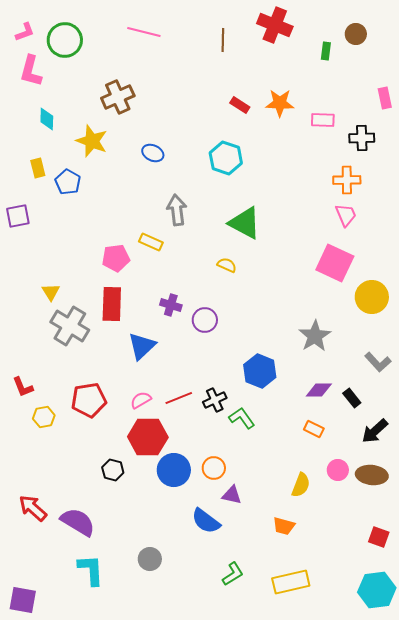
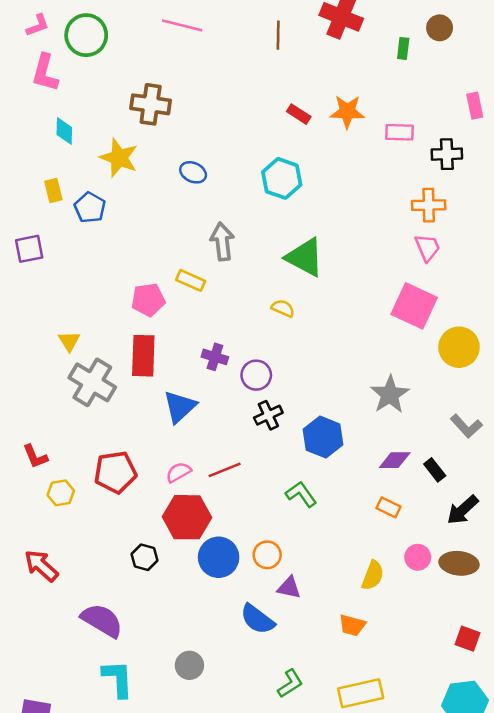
brown cross: (118, 97) -> (151, 104), turned 32
black cross: (215, 400) -> (268, 415), moved
red arrow: (33, 508) -> (41, 566), moved

